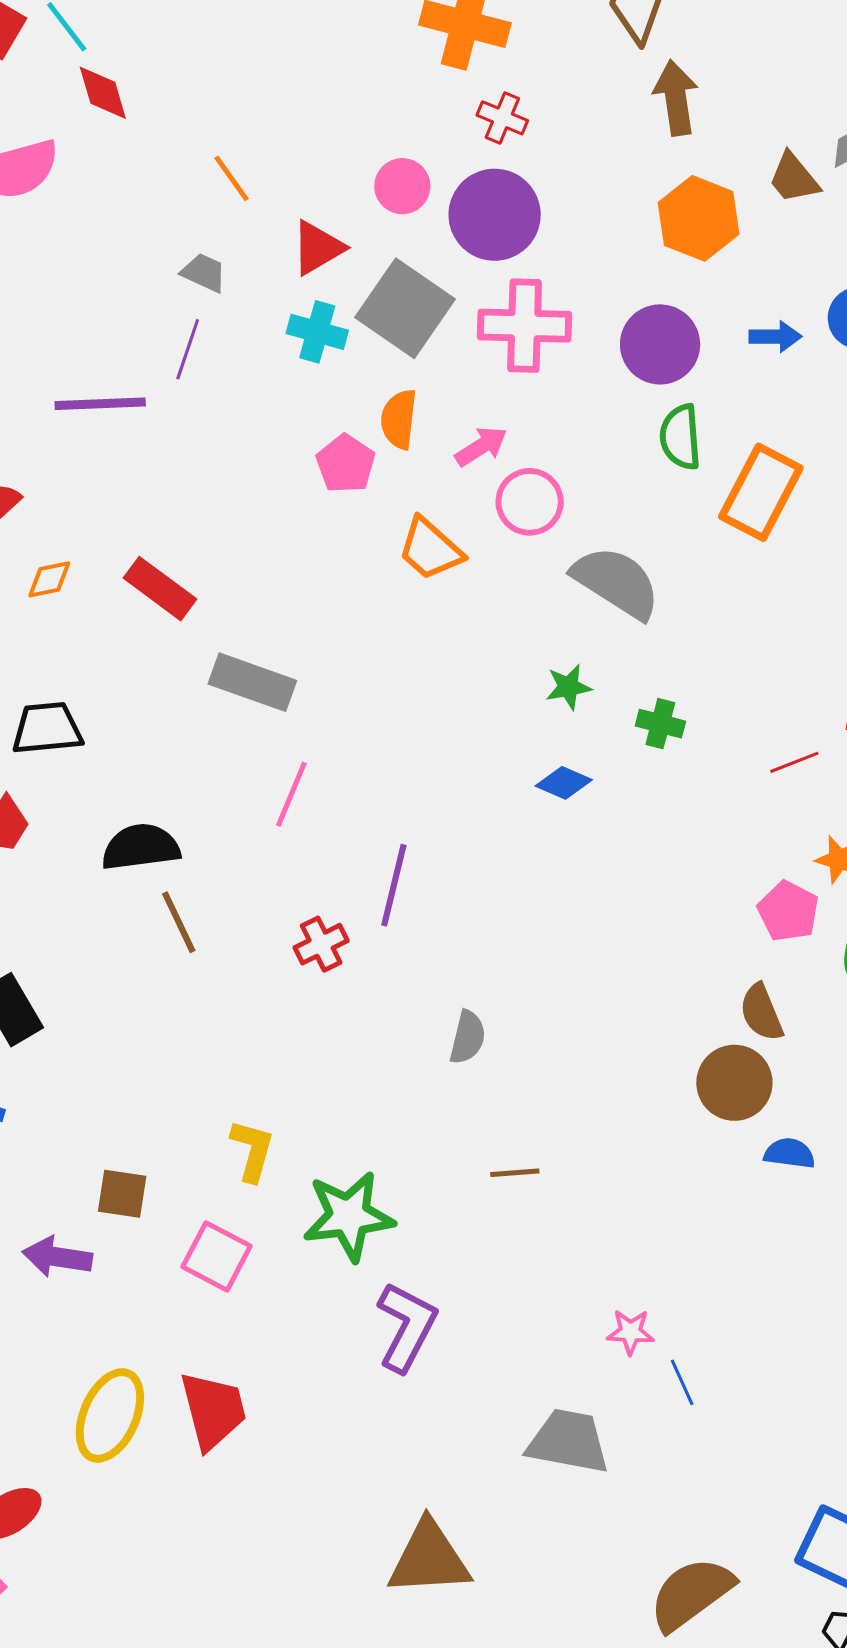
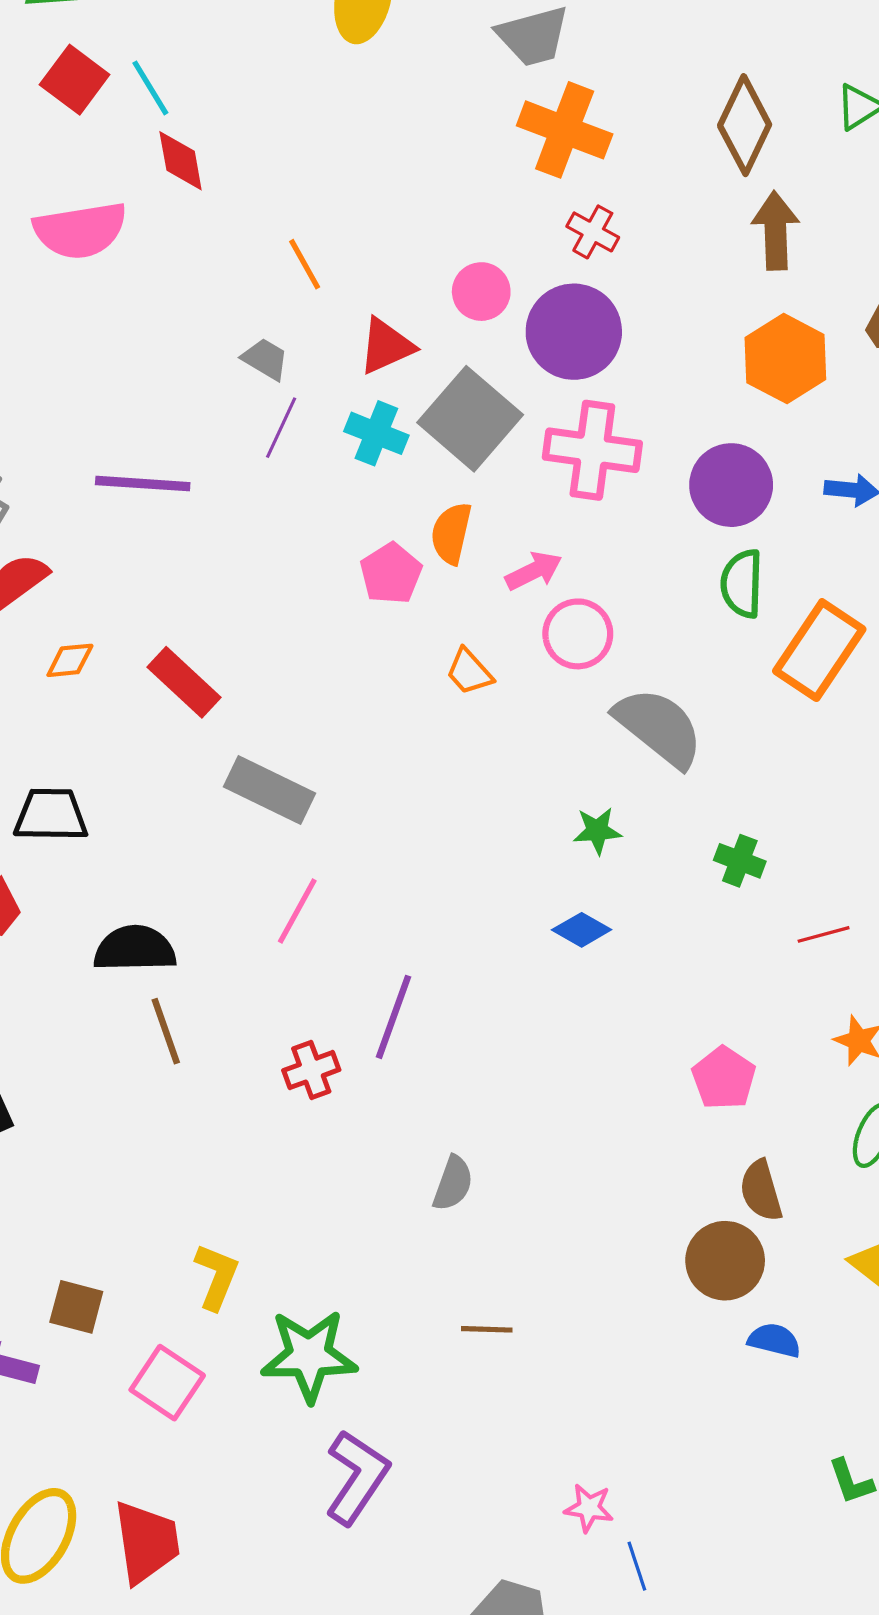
purple line: (188, 349) -> (281, 428), moved
orange trapezoid: (430, 549) -> (469, 672), size x0.7
green cross: (660, 724) -> (740, 861), moved
pink pentagon: (788, 911) -> (724, 1078), moved

